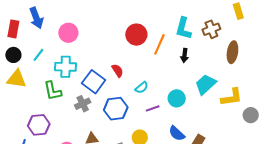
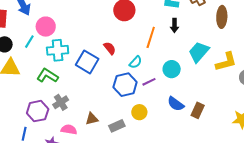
pink circle: (68, 33) -> (46, 27), moved
orange line: (159, 44) -> (151, 37), moved
green L-shape: (53, 91) -> (47, 76), turned 140
gray cross: (83, 104) -> (61, 102), moved
blue hexagon: (116, 109) -> (125, 85), moved

